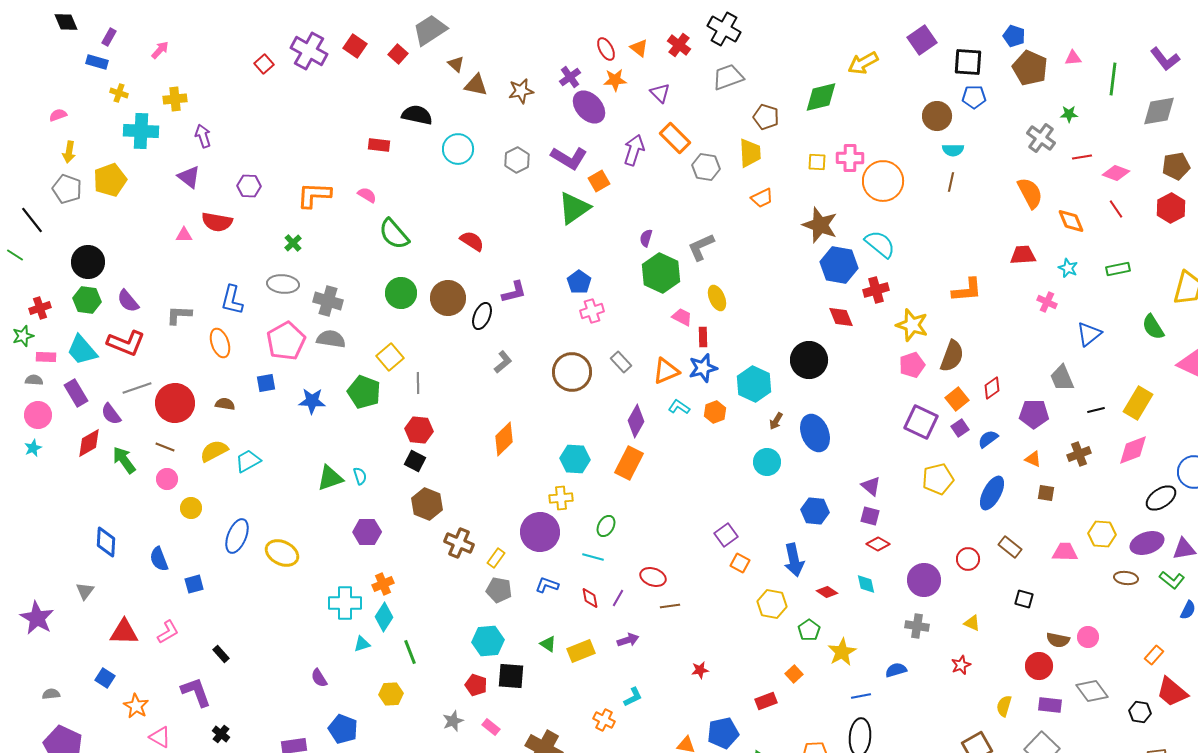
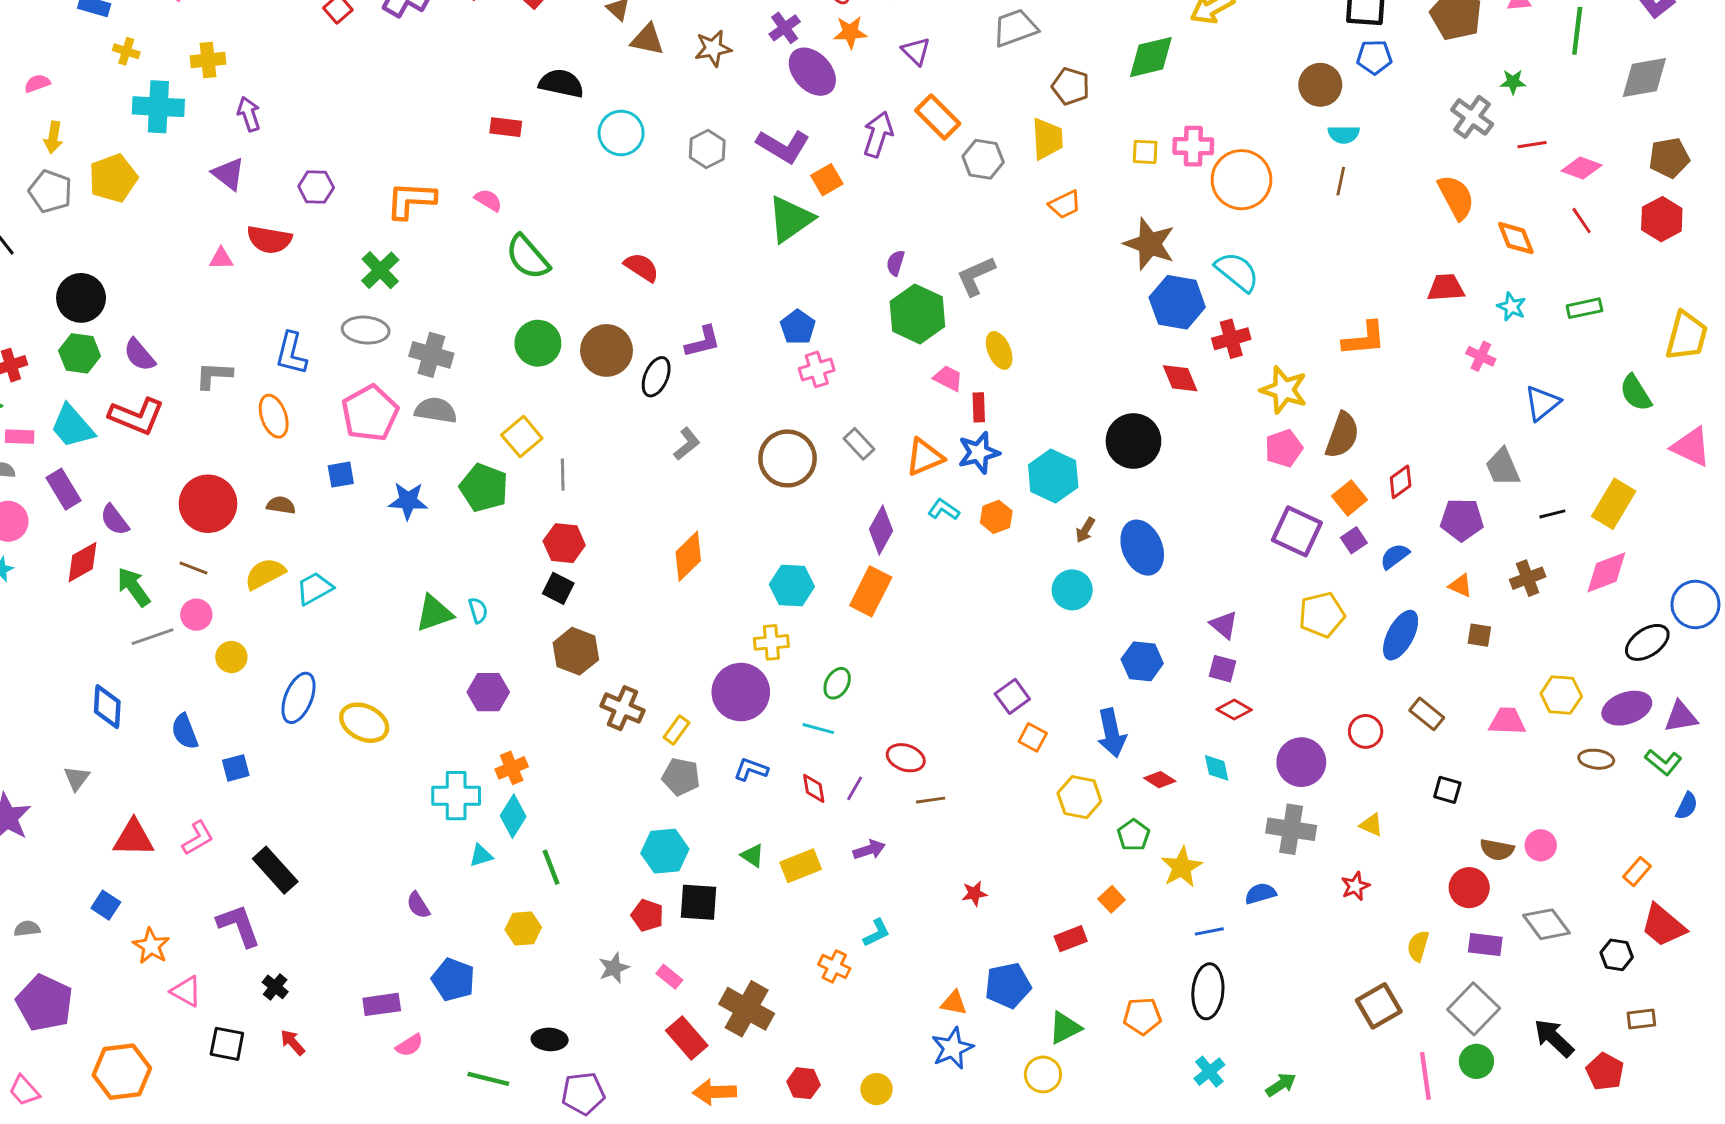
green cross: (293, 243) -> (380, 270), size x1.5
gray line: (137, 388) -> (153, 637), moved
gray cross: (917, 626) -> (1291, 829), size x1.4
black rectangle: (221, 654) -> (275, 870), size x1.8

